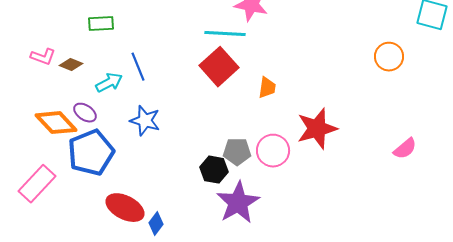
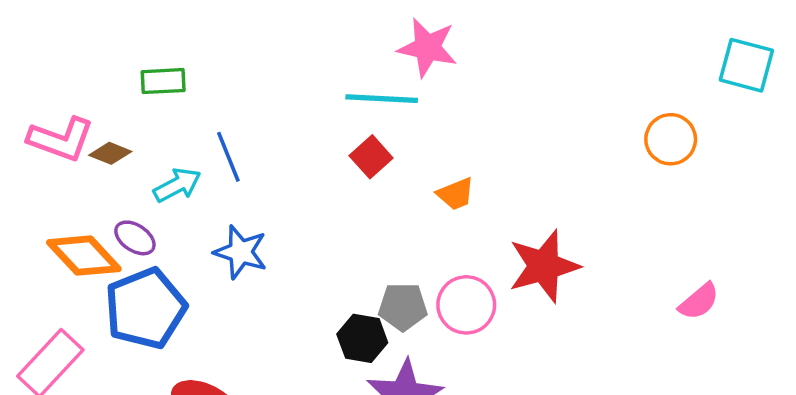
pink L-shape: (43, 57) -> (61, 139), size x1.5
red square: (219, 67) -> (371, 157), size x0.6
orange trapezoid: (267, 88) -> (456, 194), turned 60

